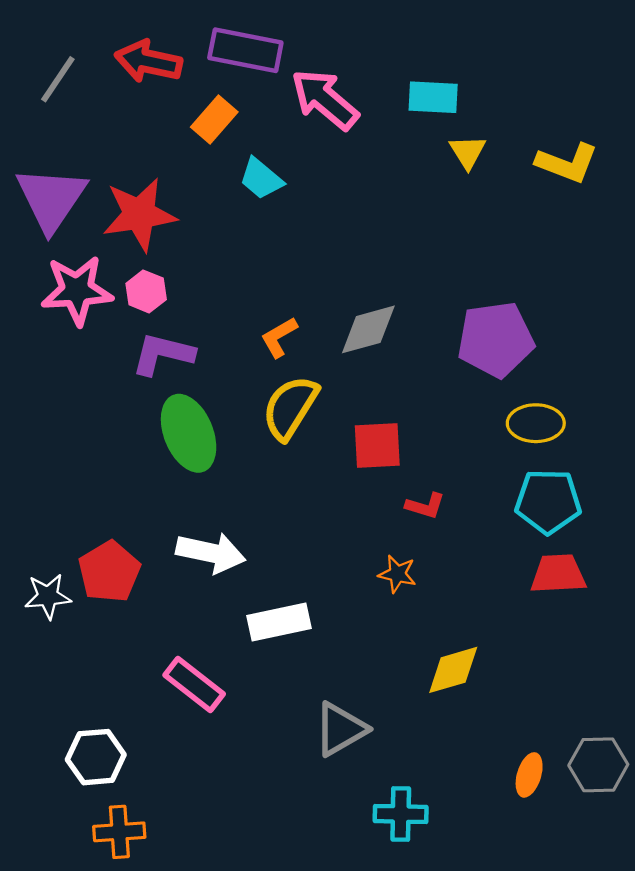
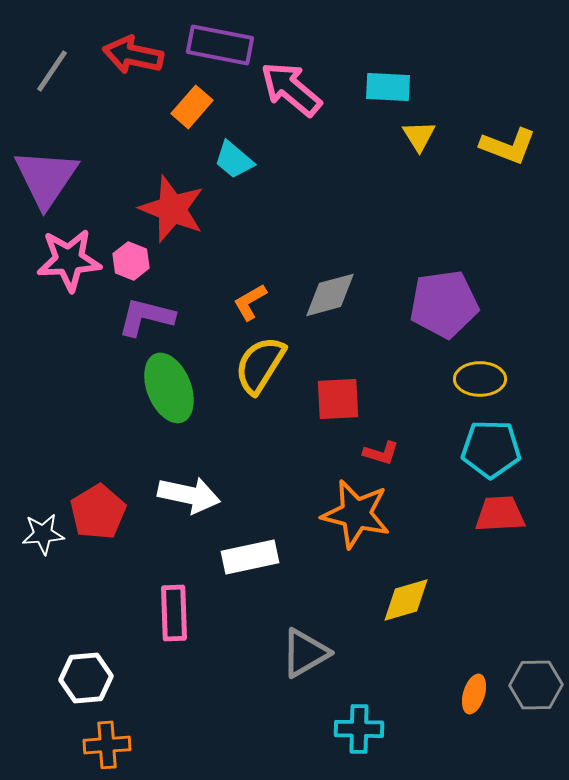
red star: (139, 214) -> (172, 209), moved, turned 30
orange star: (397, 574) -> (356, 514), size x2.0
pink rectangle: (194, 684) -> (174, 613), turned 50

